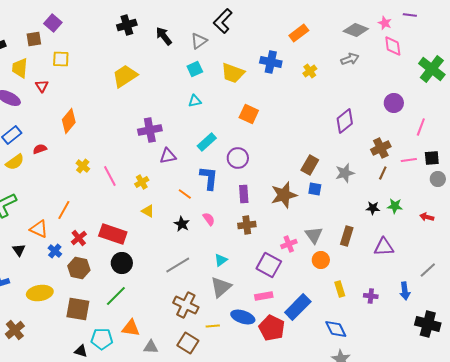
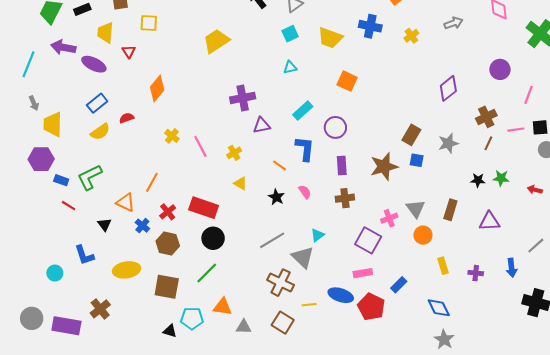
gray triangle: (221, 287) -> (303, 257), moved, turned -35
blue rectangle: (298, 307) -> (399, 285), size x0.6

